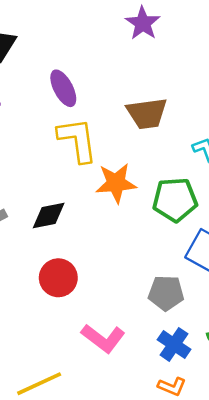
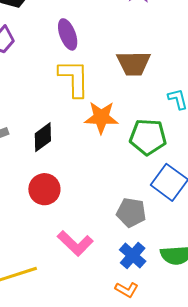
black diamond: (49, 216) -> (43, 137), turned -32

